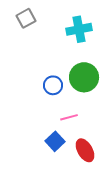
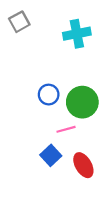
green circle: (84, 77) -> (82, 102), moved

